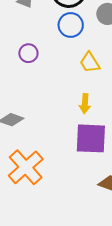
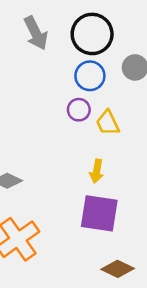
purple circle: (28, 53) -> (79, 110), moved

